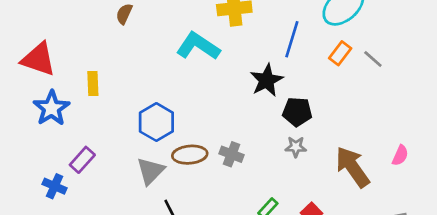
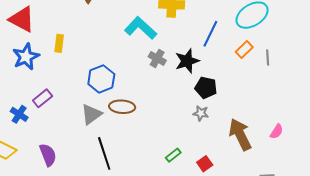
gray line: (373, 59) -> (268, 58), turned 35
gray cross: (232, 154) -> (157, 58), moved

